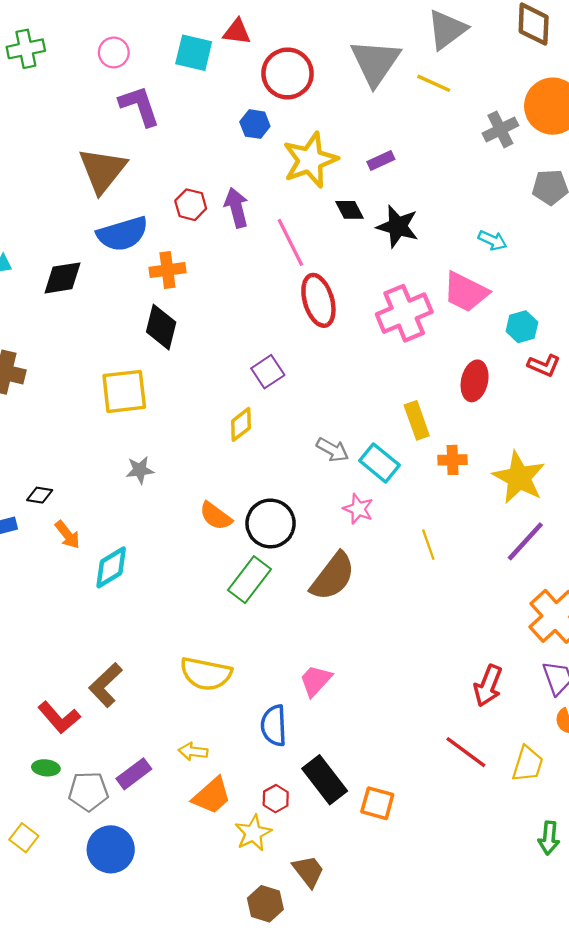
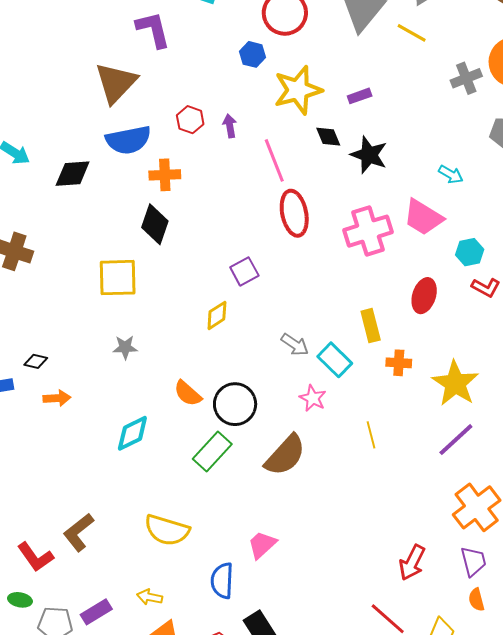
purple arrow: (236, 208) -> (230, 126), size x0.7
orange arrow: (67, 535) -> (57, 398), turned -60
cyan diamond: (111, 567) -> (132, 433), moved

